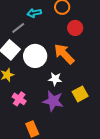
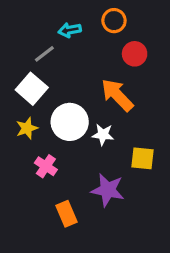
white circle: (35, 56) -> (70, 122), moved
yellow square: (80, 94) -> (142, 158), turned 35
purple star: (53, 101) -> (108, 190), moved

